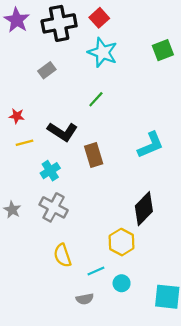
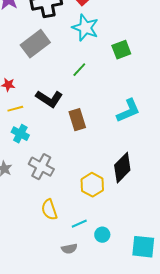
green square: (163, 50) -> (121, 50), moved
gray rectangle: (47, 70) -> (35, 44), size x1.8
cyan cross: (50, 171) -> (20, 134), moved, turned -30
yellow hexagon: (122, 242) -> (92, 185), moved

